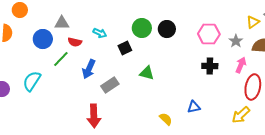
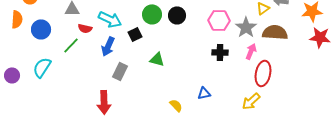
cyan arrow: (100, 33) -> (110, 19), size x1.6
blue circle: (43, 39) -> (41, 29), moved
gray star: (236, 41) -> (246, 27), size x1.5
blue arrow: (89, 69) -> (108, 46), moved
gray rectangle: (110, 85) -> (120, 71), turned -30

